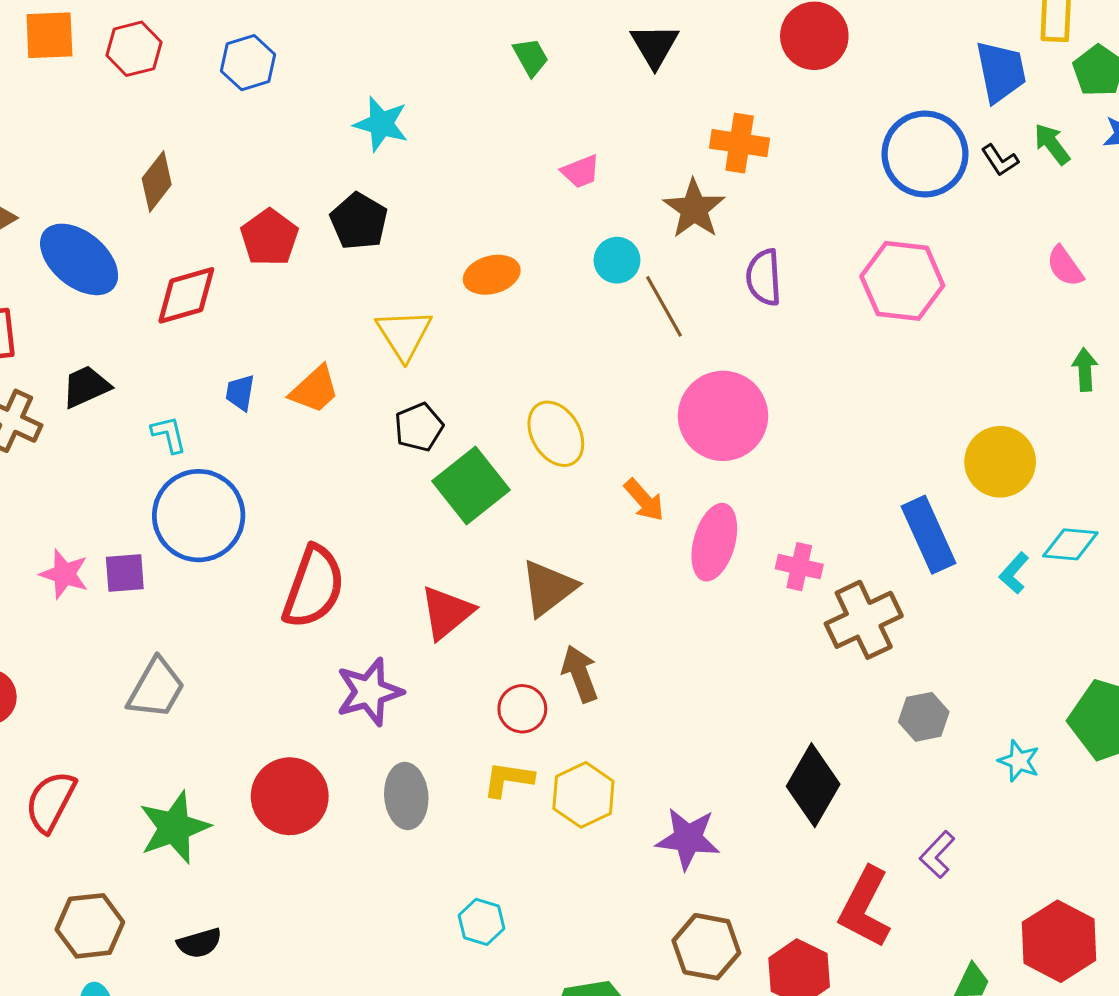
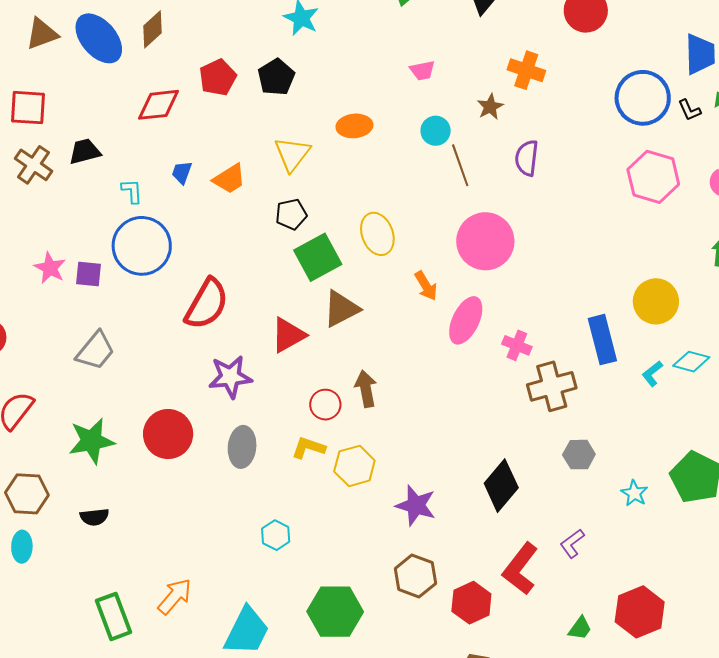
brown star: (694, 209) -> (490, 107), size x0.7
blue ellipse: (79, 259) -> (99, 38), moved
pink hexagon: (902, 281) -> (653, 177), moved
brown triangle: (548, 588) -> (341, 309), moved

